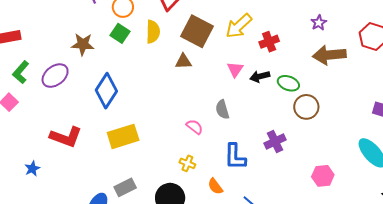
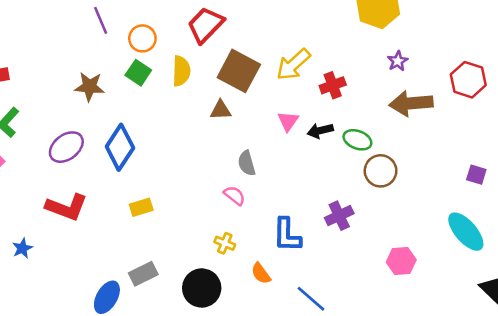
purple ellipse: (55, 76) -> (66, 147), moved
gray semicircle: (222, 110) -> (247, 163), moved
yellow rectangle: (123, 136) -> (141, 207), size x0.6

